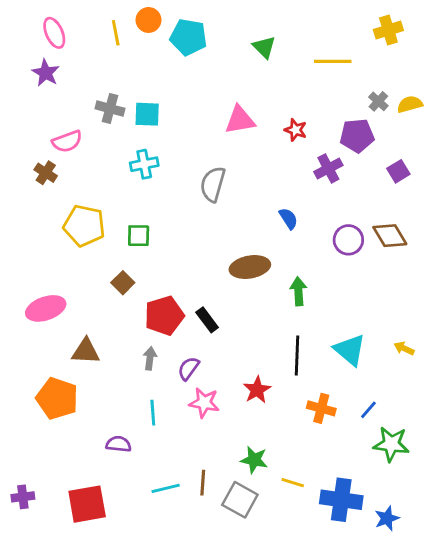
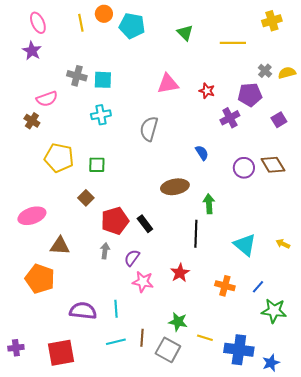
black line: (297, 356) -> (196, 234), moved
cyan line: (153, 413) -> (116, 309), moved
purple semicircle: (119, 444) -> (83, 311), size x1.5

